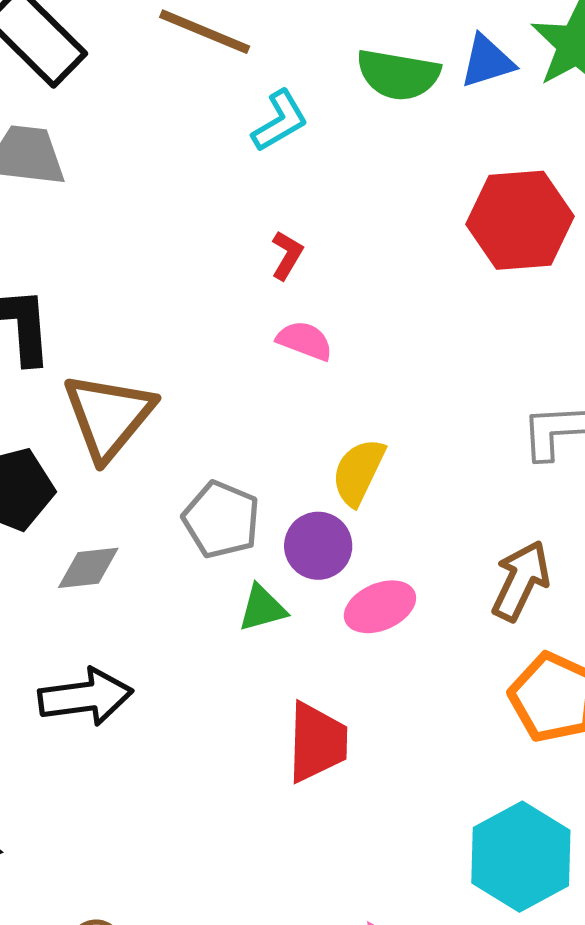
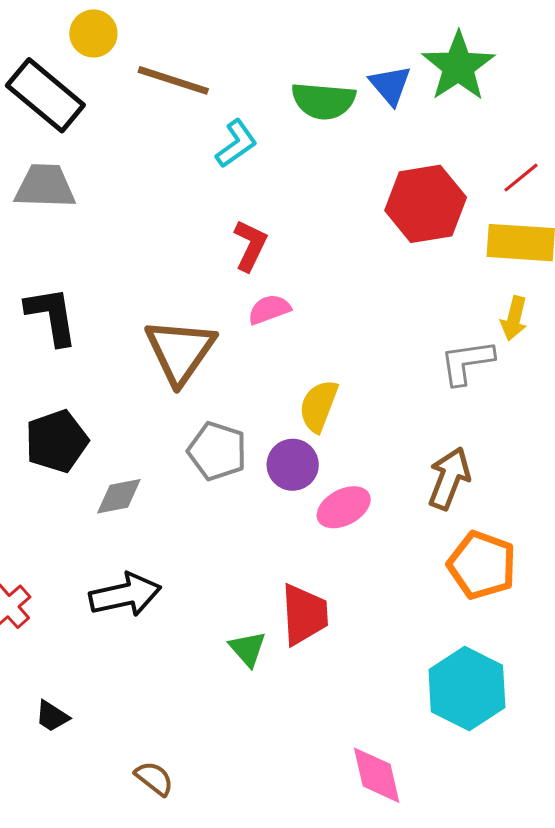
blue triangle: (487, 61) -> (390, 85), turned -48
red L-shape: (287, 255) -> (250, 245), size x1.4
pink semicircle: (305, 341) -> (269, 309), turned -36
brown triangle: (108, 416) -> (180, 351), moved
green triangle: (262, 608) -> (248, 649), moved, turned -51

